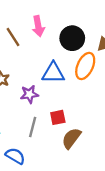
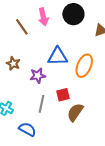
black circle: (72, 38) -> (73, 14), moved
orange ellipse: (85, 66) -> (84, 66), moved

